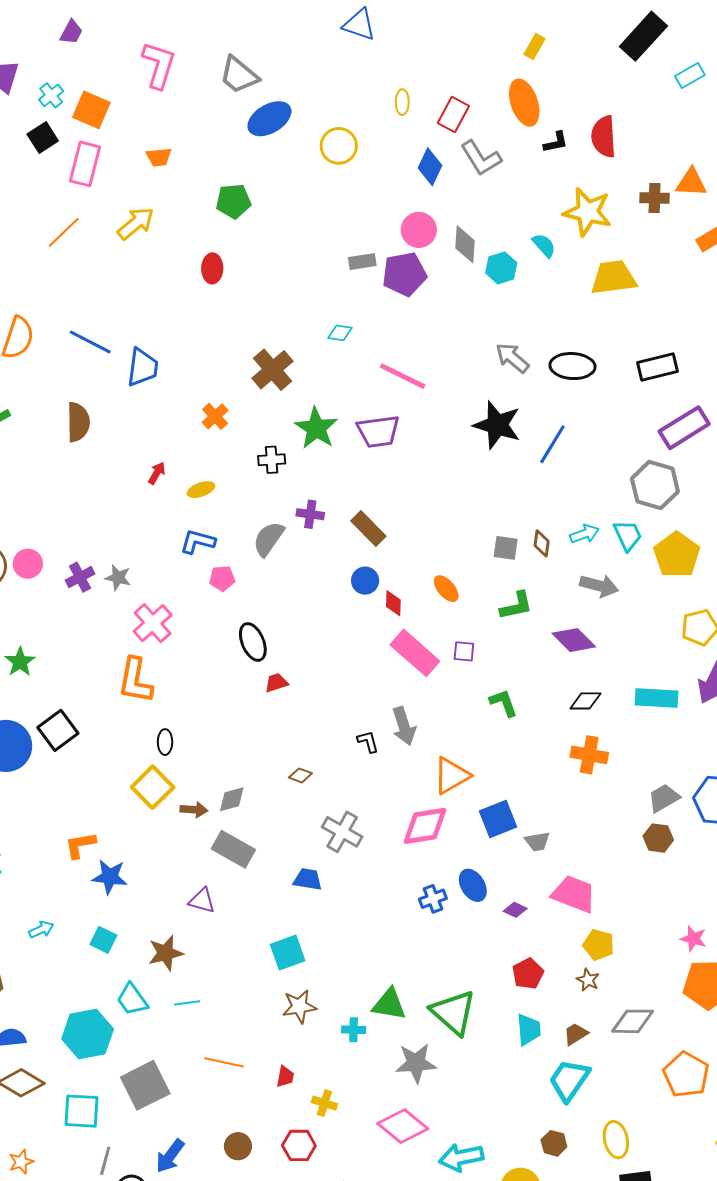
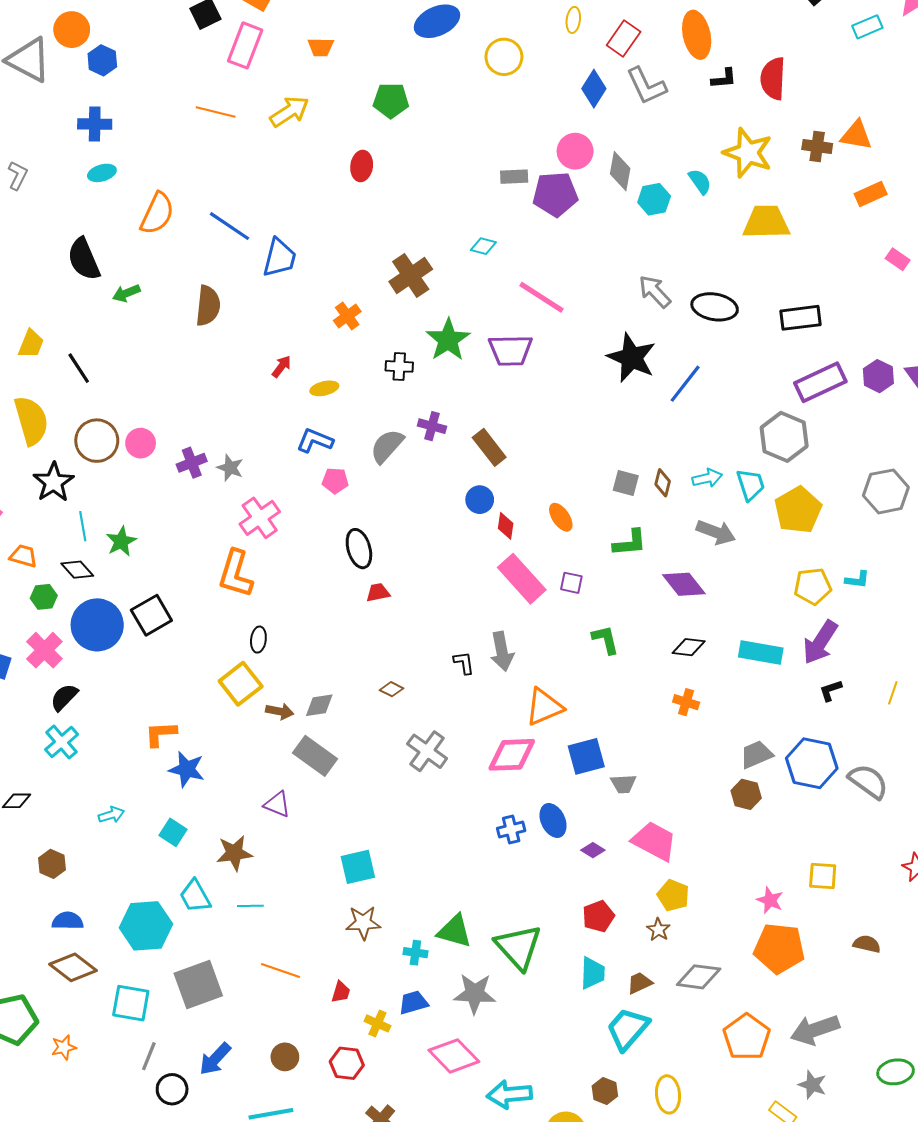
orange line: (64, 232) -> (216, 112), turned 51
orange cross: (589, 755) -> (686, 702), size x0.7
blue trapezoid: (308, 879) -> (413, 1003), moved, turned -32

